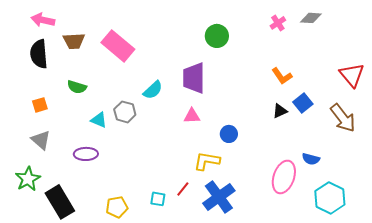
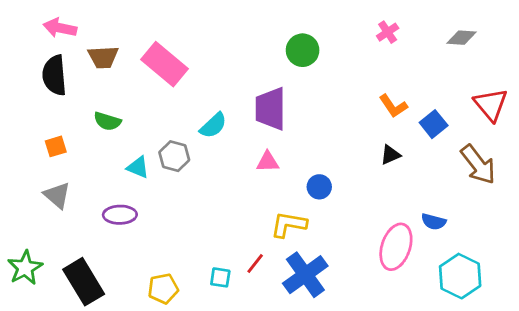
gray diamond: (311, 18) -> (461, 38), moved
blue square: (303, 103) -> (434, 124), moved
green star: (28, 179) -> (25, 268), moved

